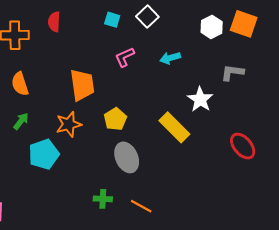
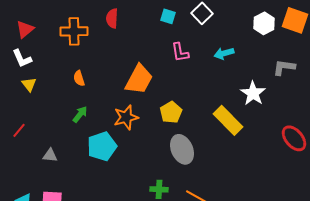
pink L-shape: (125, 57) -> (180, 52), turned -75
orange semicircle: (20, 84) -> (79, 78), size x0.7
orange trapezoid: (82, 85) -> (139, 79), turned 36

